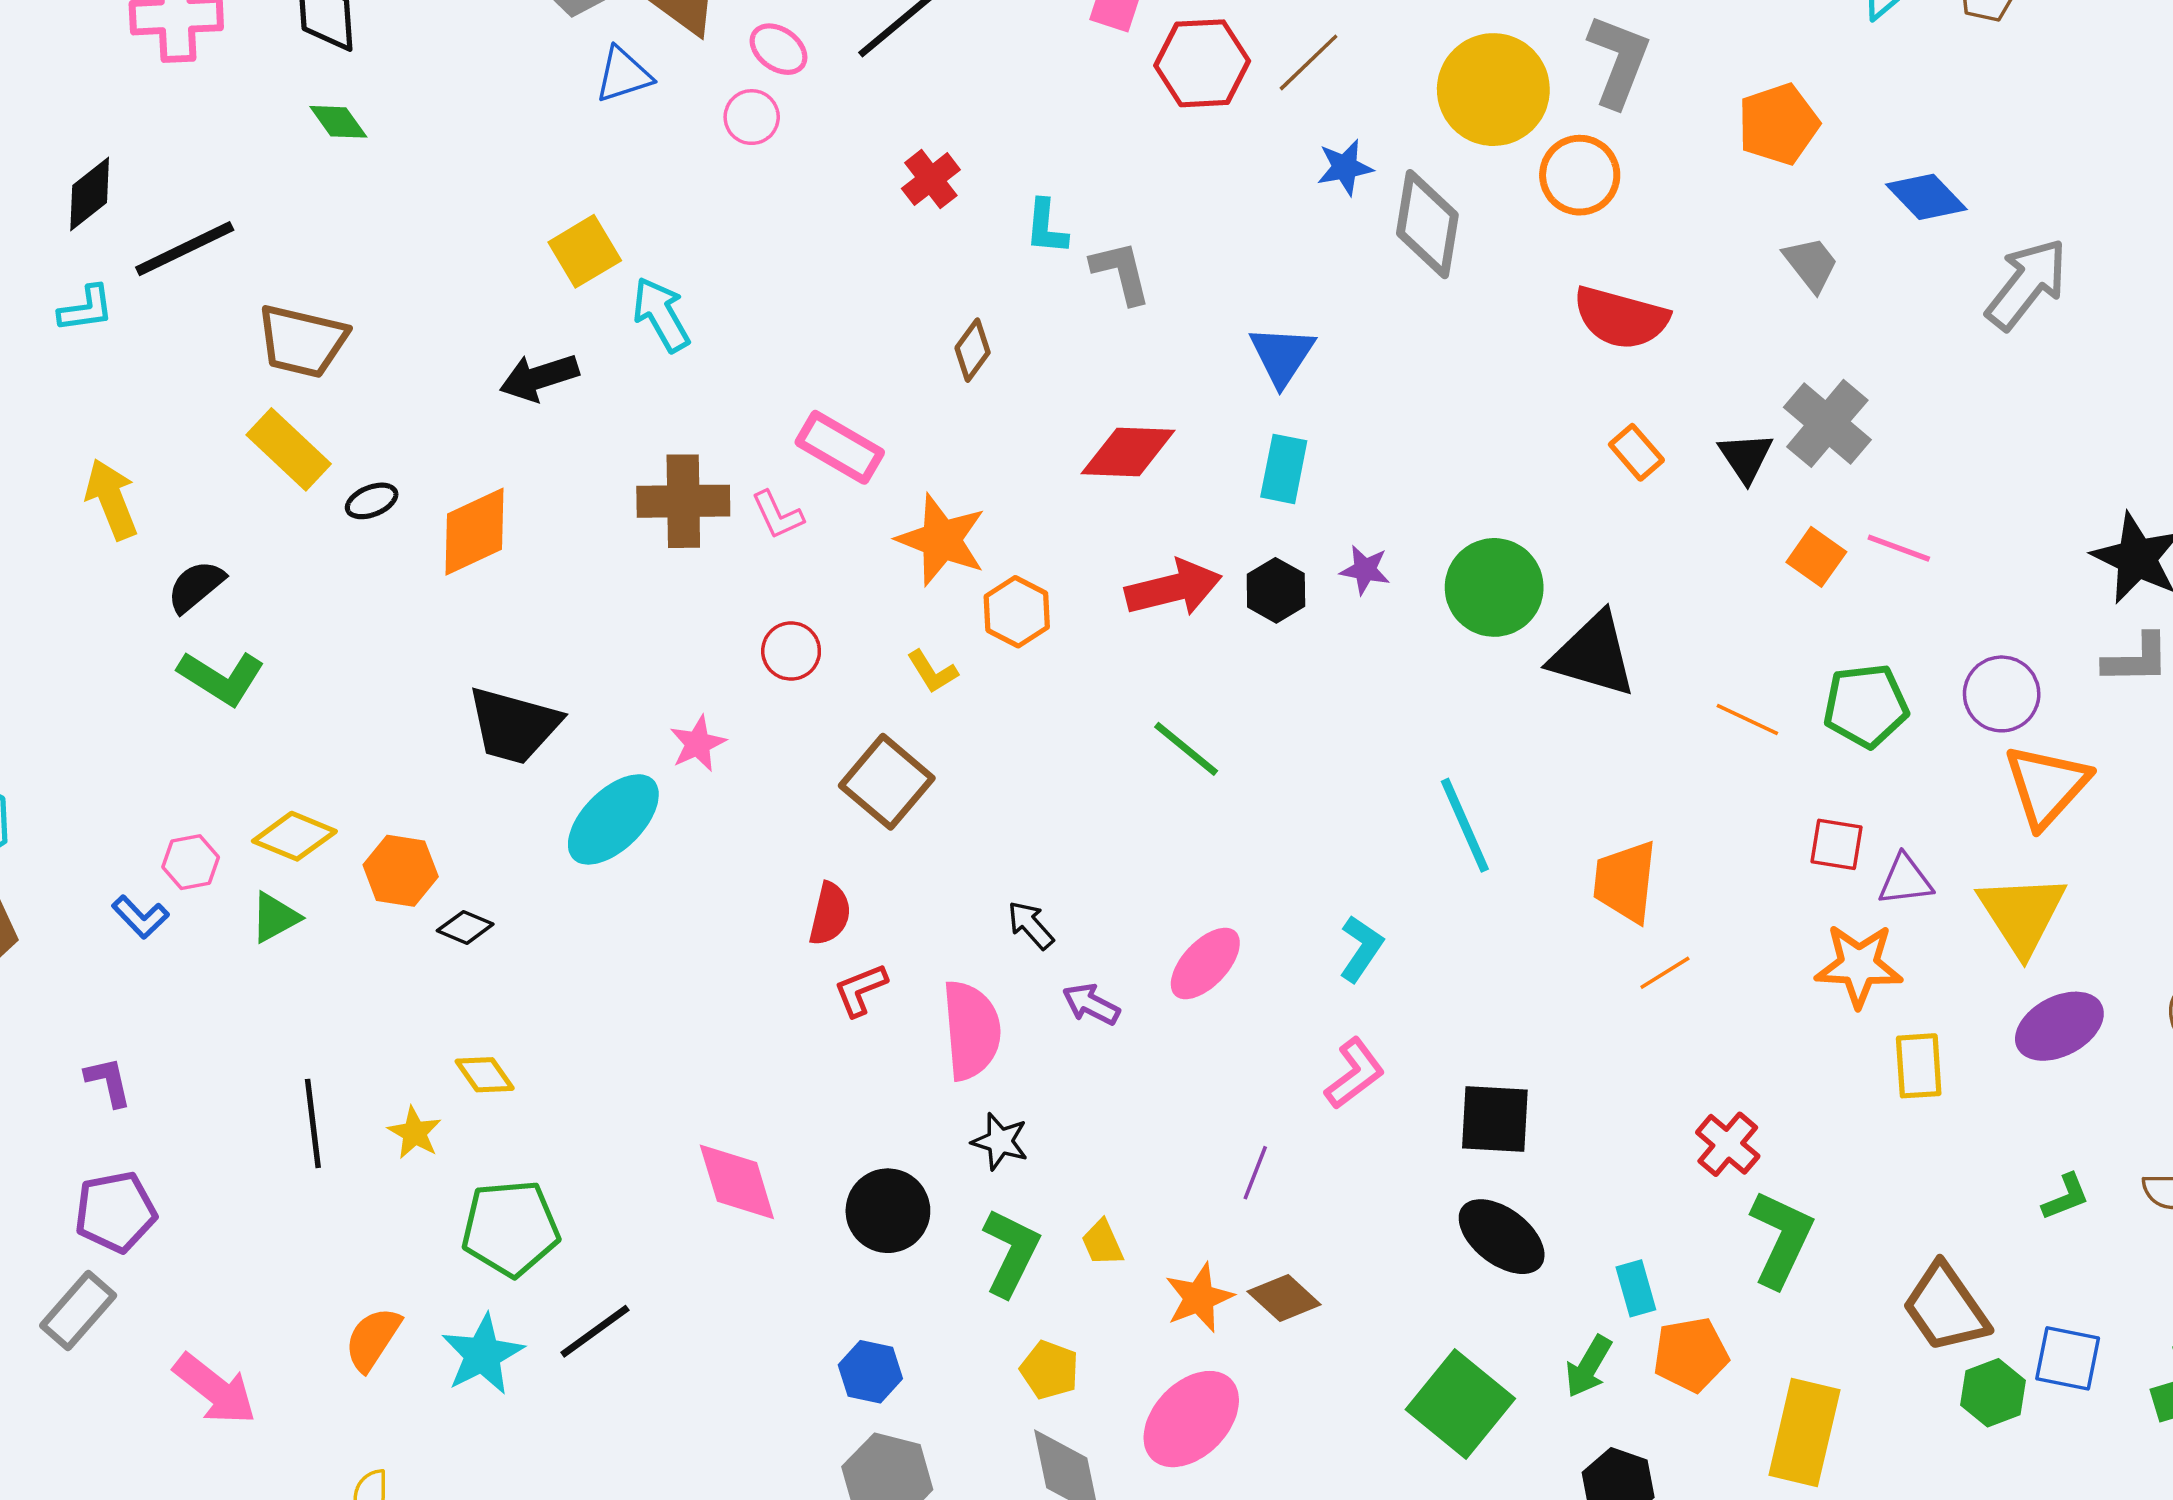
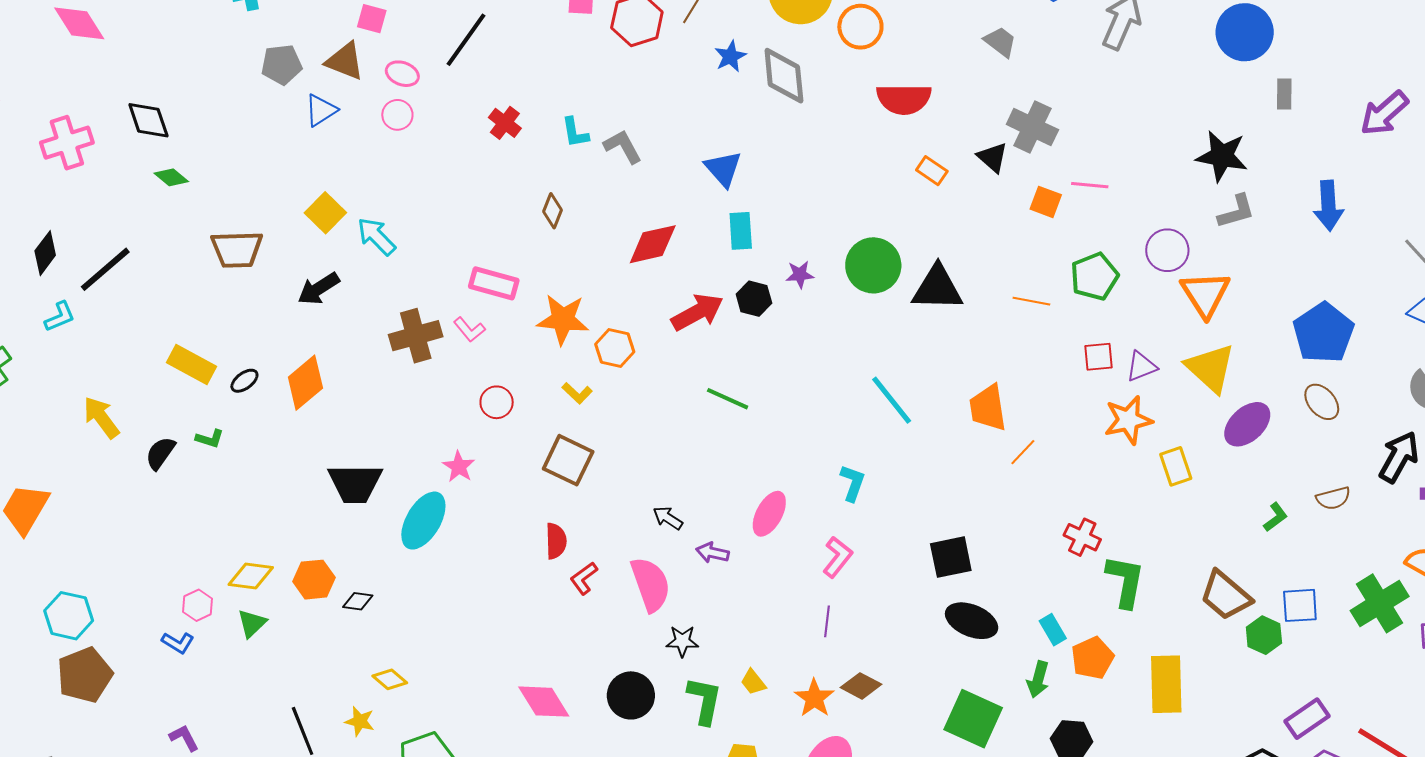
brown trapezoid: (302, 341) -> (237, 249), moved
green L-shape: (221, 678) -> (210, 439), moved, size x0.6
pink L-shape: (1355, 1074) -> (838, 557), moved

